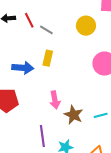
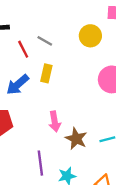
red line: (29, 20) -> (23, 49), moved
blue arrow: (23, 68) -> (18, 85), turned 135

